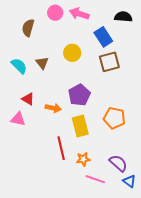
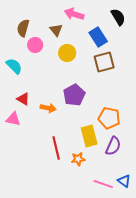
pink circle: (55, 13) -> (35, 45), moved
black semicircle: (123, 17) -> (118, 17), turned 54
brown triangle: (42, 63) -> (56, 30), moved
yellow rectangle: (80, 126) -> (89, 136), moved
purple semicircle: (118, 163) -> (113, 146), moved, turned 72
pink line: (95, 179) -> (103, 184), moved

